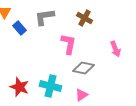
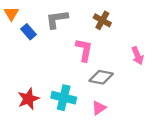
red star: (19, 87) -> (28, 99), turned 30

